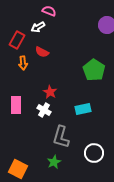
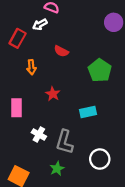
red semicircle: (42, 52) -> (61, 51), moved
orange arrow: (23, 63) -> (31, 67), moved
white cross: (44, 110) -> (39, 134), moved

